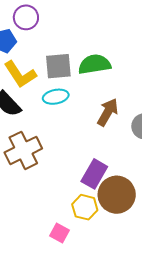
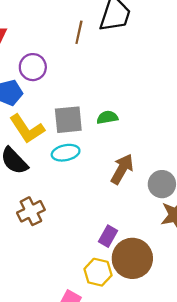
green semicircle: (94, 64) -> (107, 117), size x0.6
brown cross: (23, 150) -> (31, 211), size x0.7
purple rectangle: (94, 174) -> (108, 236), size x0.7

